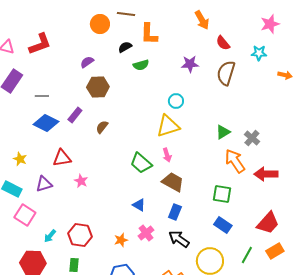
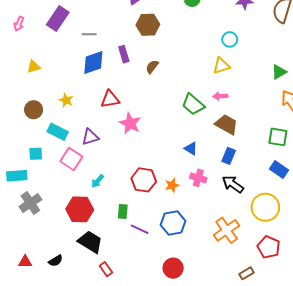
purple rectangle: (75, 115) -> (124, 54), turned -56
blue diamond: (46, 123) -> (93, 63), turned -45
yellow triangle: (168, 126) -> (221, 66), size x0.7
pink arrow: (167, 155) -> (220, 96), turned 104
pink star: (81, 181) -> (130, 123), size x1.5
purple triangle: (44, 184) -> (90, 137), moved
pink cross: (146, 233) -> (198, 178), turned -35
red hexagon: (80, 235) -> (144, 180), moved

